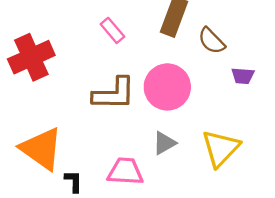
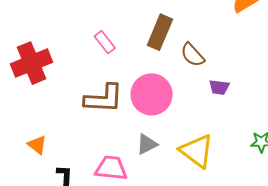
yellow triangle: (221, 148) -> (197, 151), turned -39
orange triangle: (41, 149) -> (37, 145), size x0.5

